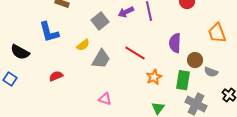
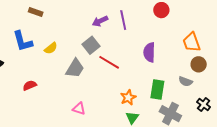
gray square: (100, 21) -> (91, 45), moved
yellow semicircle: (83, 45) -> (51, 48), moved
brown circle: (195, 60) -> (199, 64), moved
orange star: (154, 77) -> (128, 98), moved

